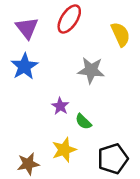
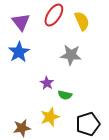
yellow semicircle: (121, 34) -> (82, 21), moved
green semicircle: (83, 122) -> (65, 95), turned -32

